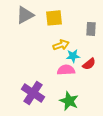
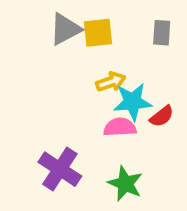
gray triangle: (25, 15) -> (65, 29), moved
gray rectangle: (91, 29) -> (162, 33), moved
cyan star: (73, 56) -> (133, 102), size x1.5

